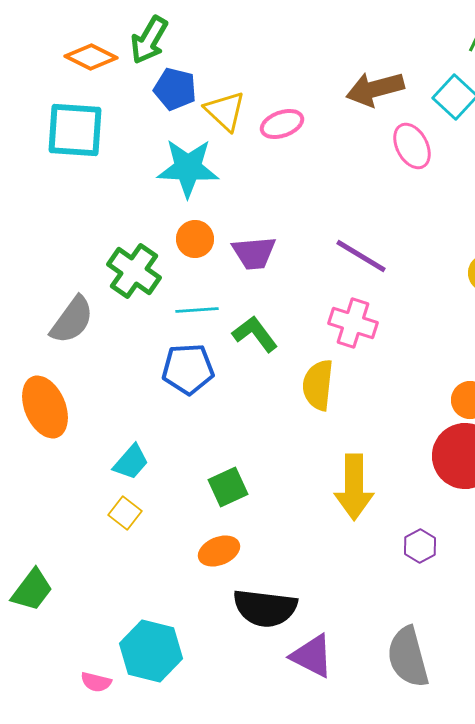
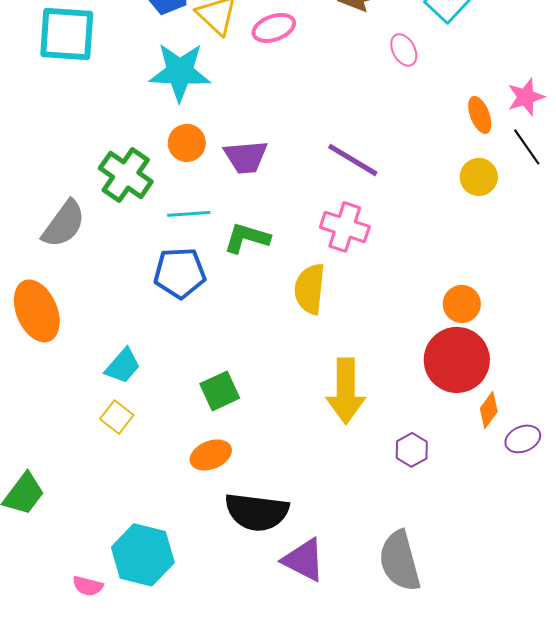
pink ellipse: (412, 146) -> (404, 50), size x0.7
green L-shape: (255, 334) -> (247, 238), turned -36

